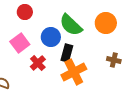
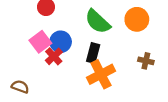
blue circle: (51, 37) -> (61, 42), moved
red cross: (38, 63) -> (54, 56), moved

